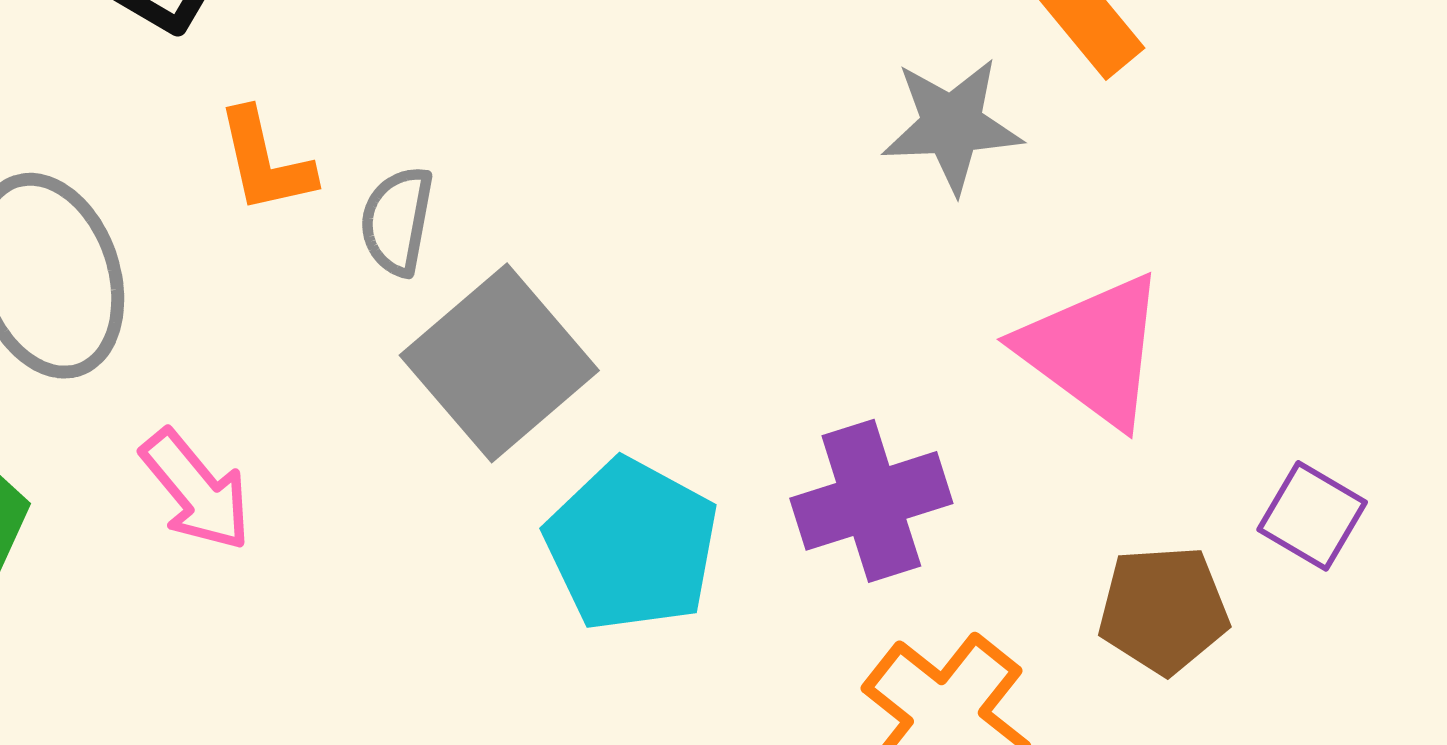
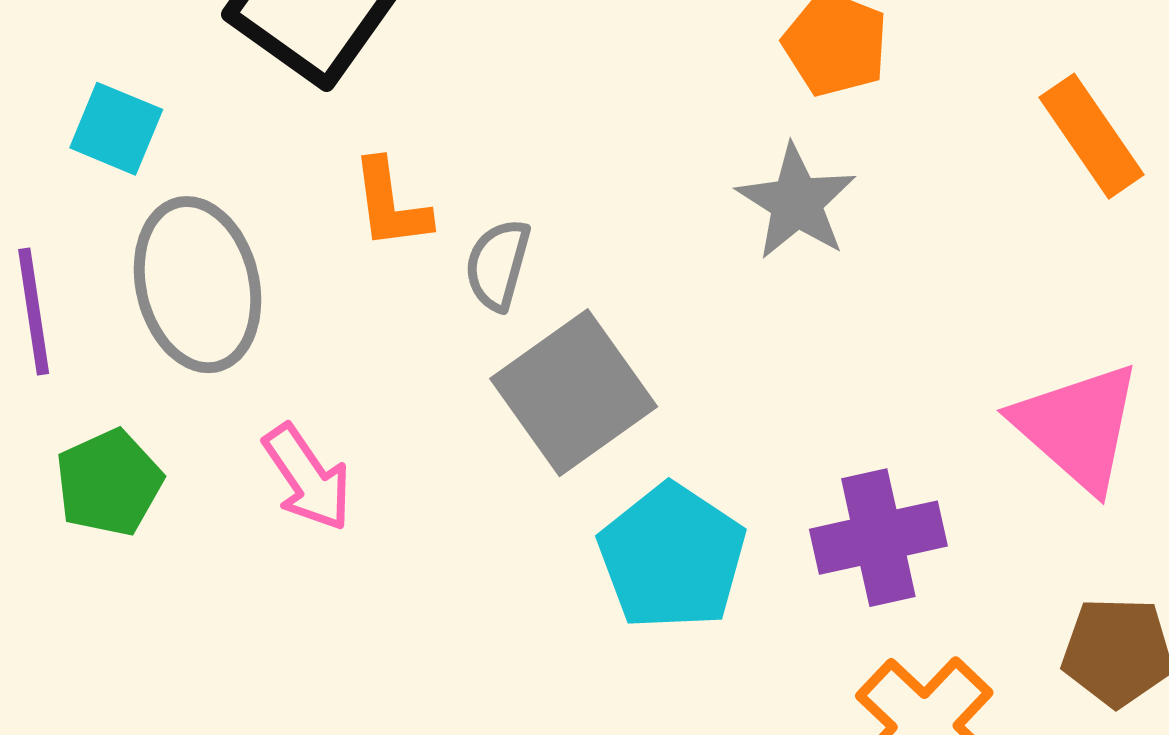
gray star: (952, 125) -> (796, 202), moved, turned 30

